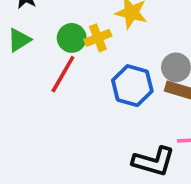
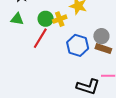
green triangle: (19, 40) -> (17, 19), turned 40

